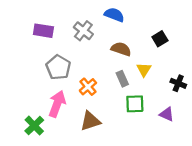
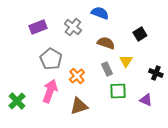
purple rectangle: (43, 31) -> (38, 27), turned -30
green cross: (34, 126) -> (17, 101), moved

